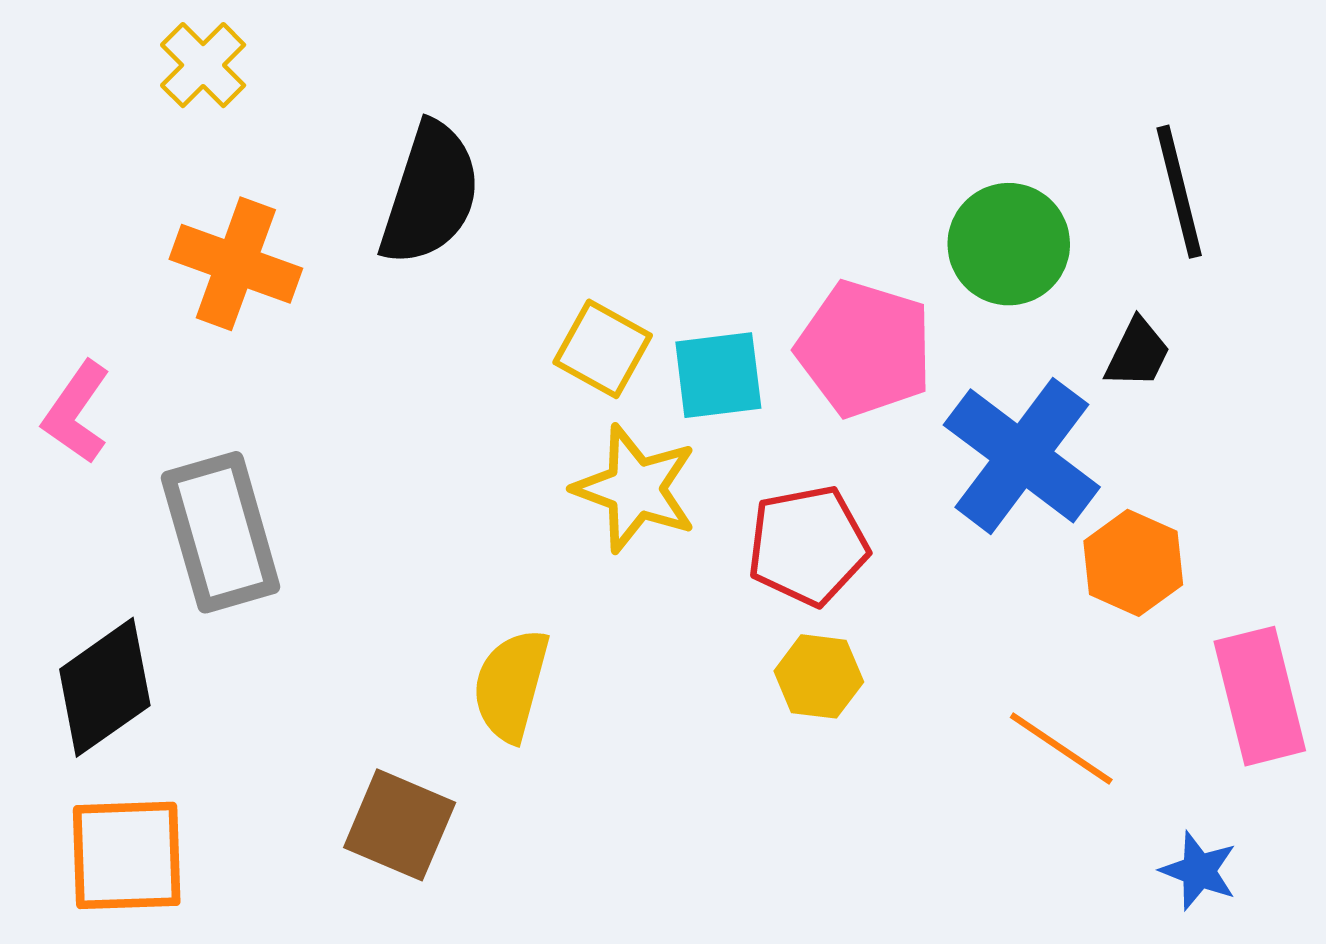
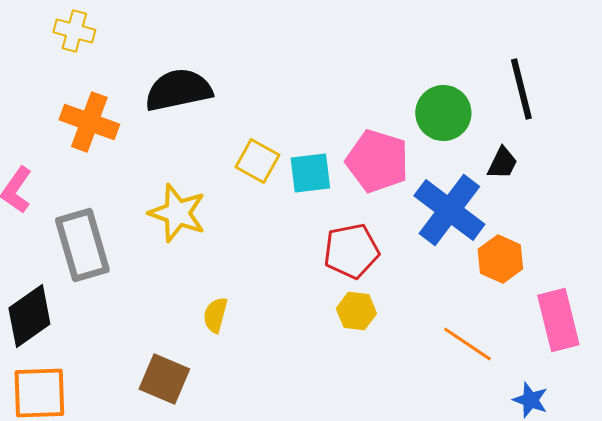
yellow cross: (203, 65) -> (74, 31), turned -30
black semicircle: (430, 194) -> (178, 90), turned -120
yellow star: (635, 489) -> (177, 213), moved
yellow semicircle: (511, 685) -> (215, 315), size x0.7

